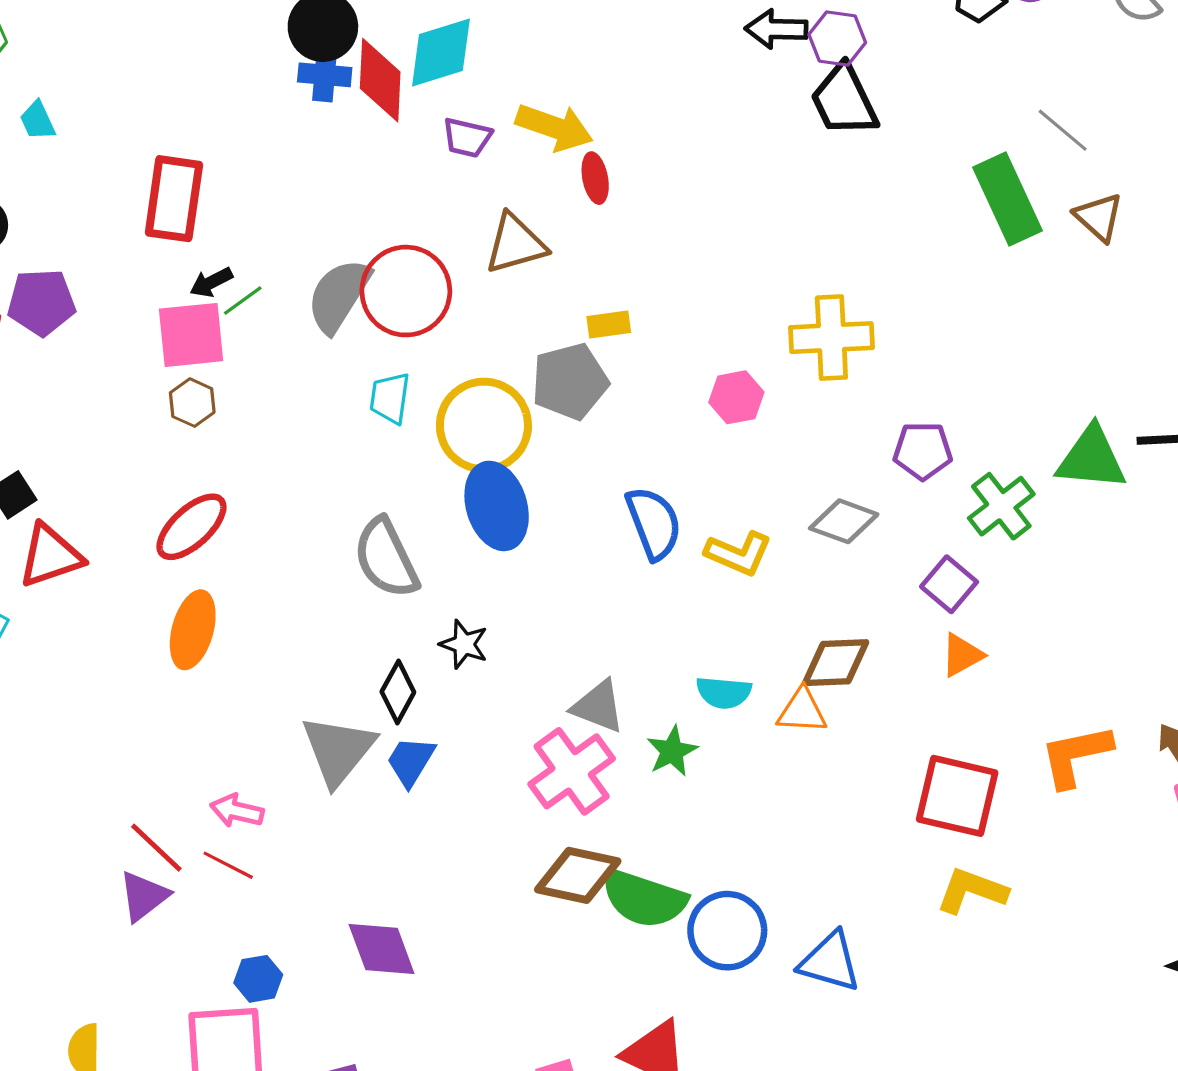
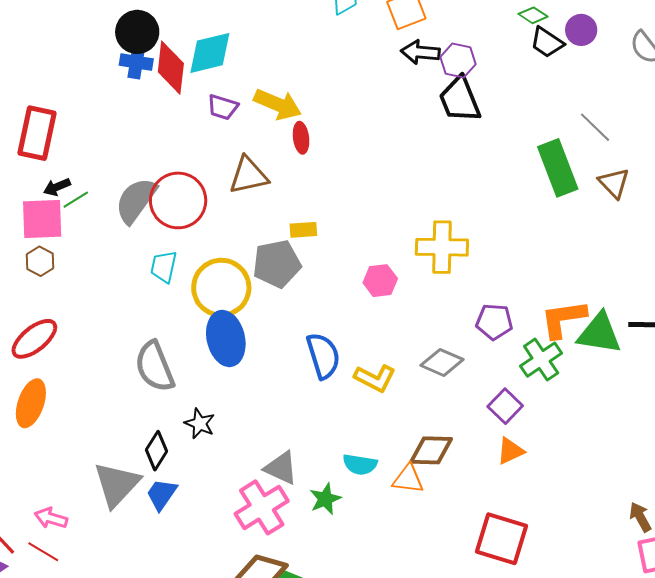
orange L-shape: (1076, 756) -> (563, 319), moved

